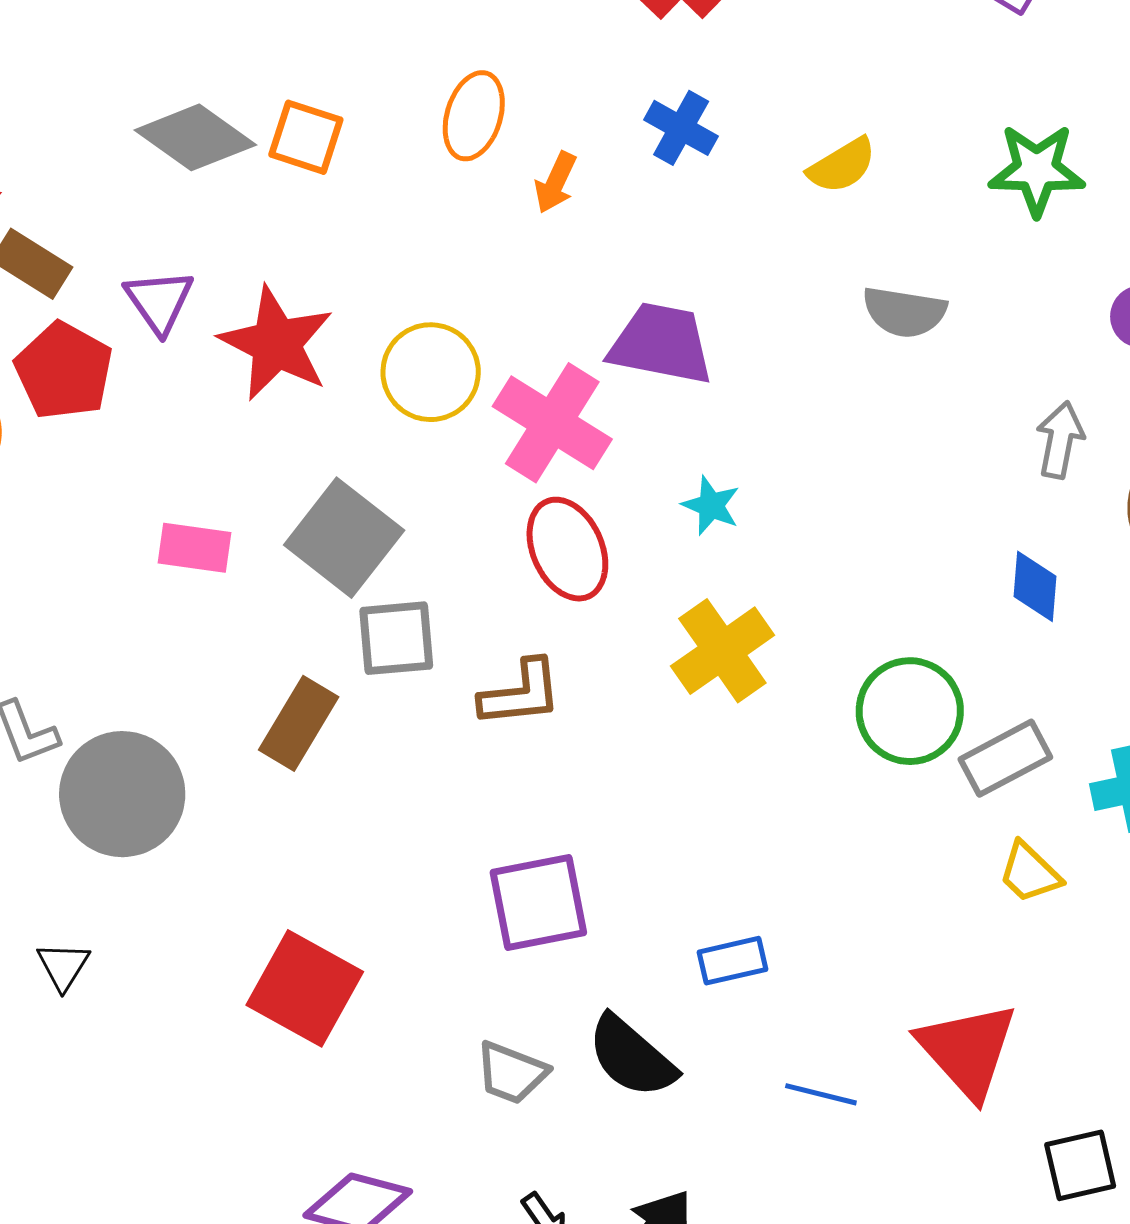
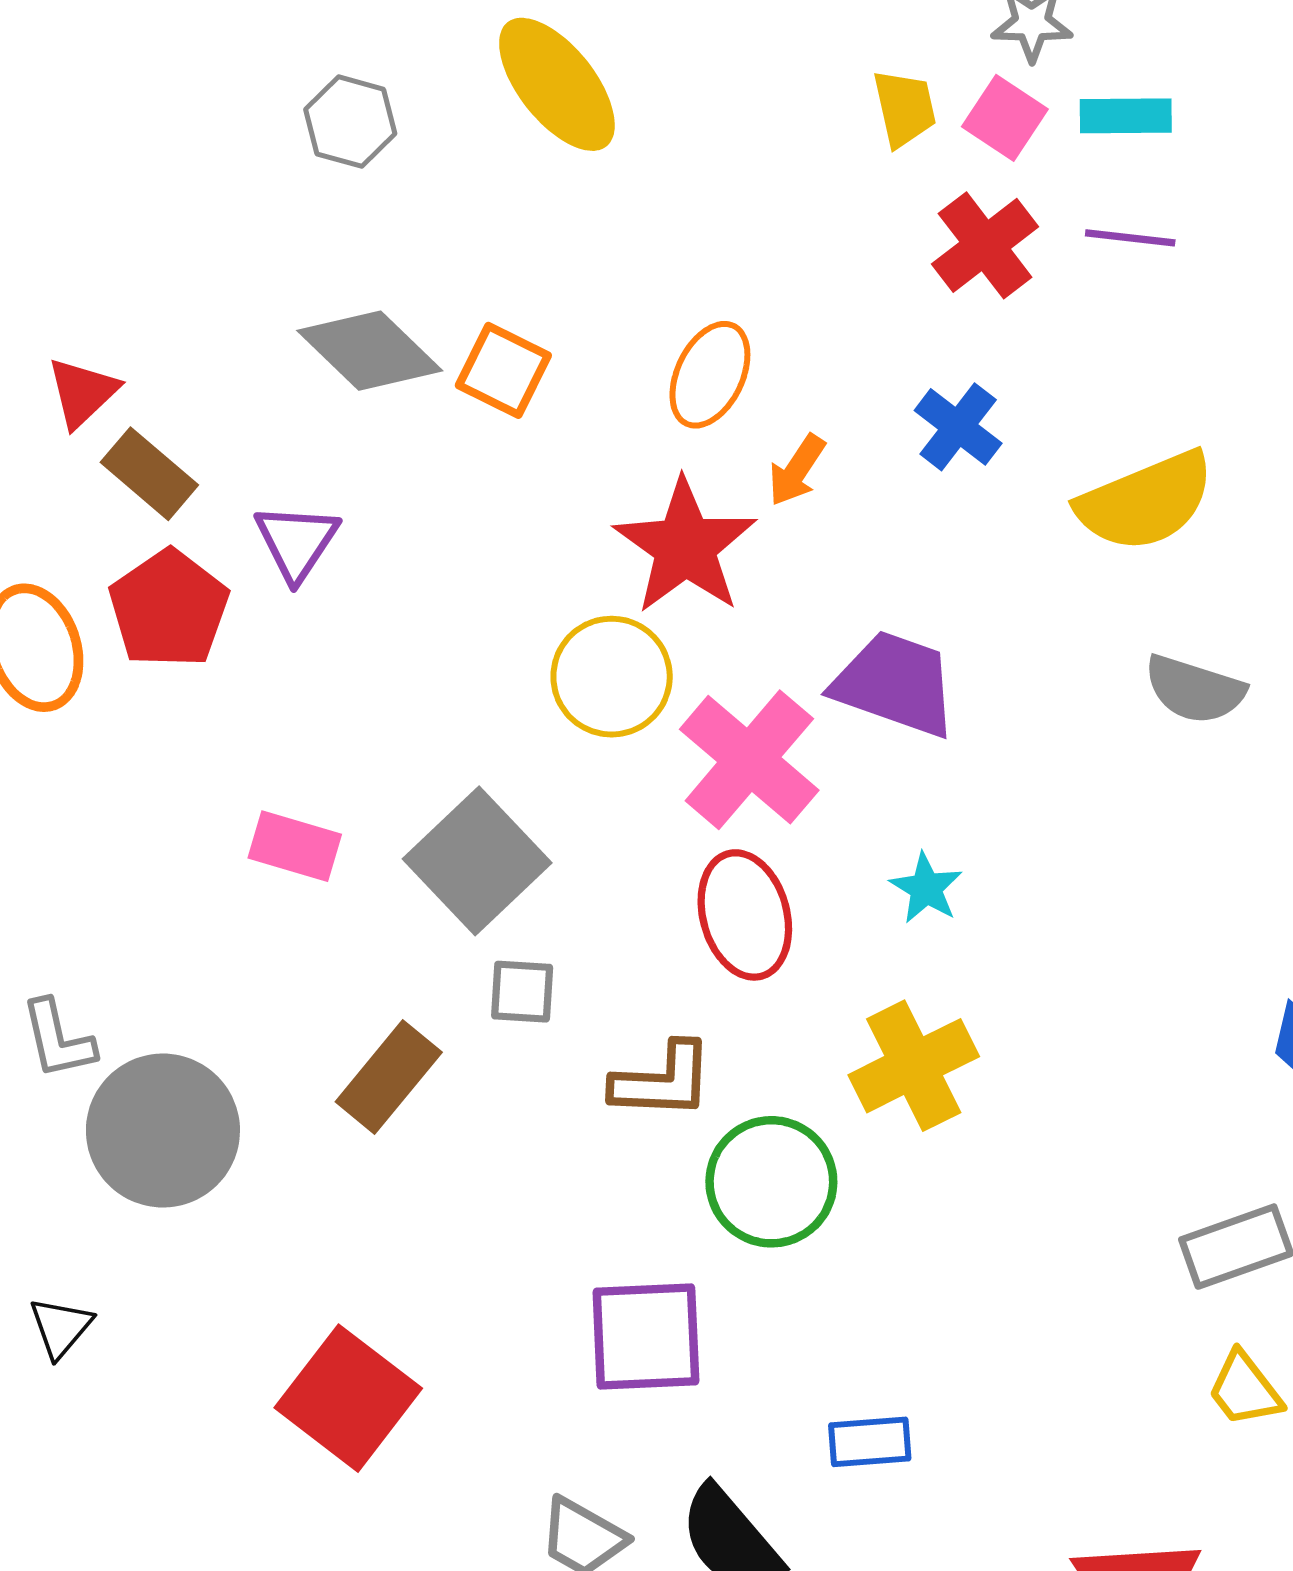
yellow semicircle: (842, 166) -> (1146, 501), size x1.6
red star: (276, 344) -> (685, 546), moved
gray square: (396, 638) -> (522, 992), size x0.7
green circle: (910, 711) -> (771, 1182), moved

